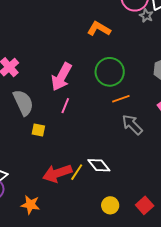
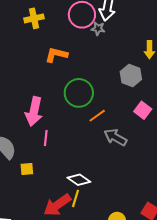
white diamond: (99, 165) -> (79, 180), moved

